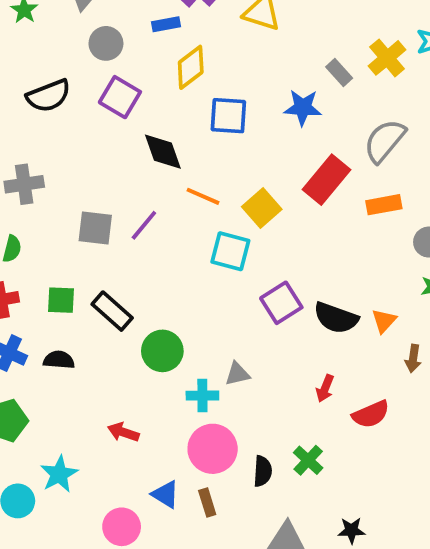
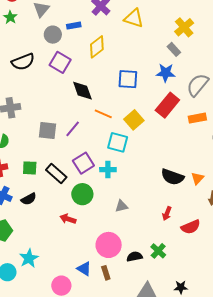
blue rectangle: (166, 24) -> (74, 26), moved
yellow cross: (387, 58) -> (184, 27), moved
blue star: (303, 108) -> (166, 73), moved
blue square: (228, 116) -> (128, 79), moved
purple square: (281, 303) -> (83, 163), moved
black semicircle: (59, 360) -> (29, 199), turned 147
cyan cross: (202, 396) -> (108, 170), moved
red arrow: (123, 432) -> (68, 219), moved
black semicircle: (263, 471) -> (135, 257), turned -105

